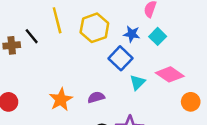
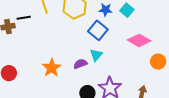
black line: (32, 36) -> (24, 18), turned -56
cyan triangle: (137, 82) -> (96, 55), moved

